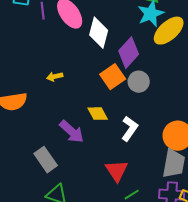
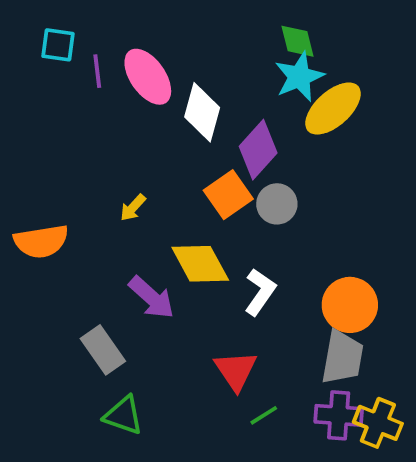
yellow arrow: (55, 77) -> (133, 208), moved, turned -35
yellow diamond: (98, 114) -> (200, 264), size x1.5

